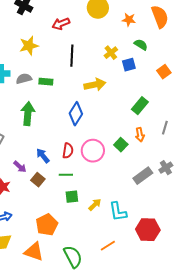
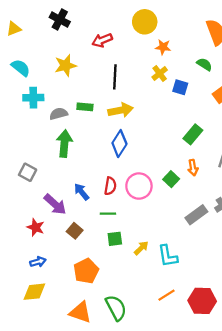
orange star: (129, 20) -> (163, 47), moved
green semicircle: (141, 45) -> (204, 64), moved
blue square: (129, 65) -> (180, 87), turned 32
gray semicircle: (24, 79) -> (59, 114), moved
yellow arrow: (95, 85) -> (121, 110), moved
purple arrow: (20, 167) -> (55, 204), size x1.5
brown square: (38, 180) -> (75, 231), moved
red hexagon: (148, 230) -> (202, 301), moved
orange line: (108, 246) -> (167, 295), moved
orange triangle: (34, 252) -> (80, 312), moved

